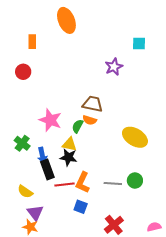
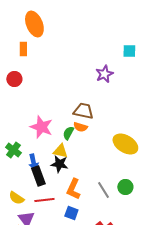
orange ellipse: (66, 20) -> (34, 24), moved
gray line: (113, 184) -> (103, 190), turned 54
red line: (64, 185) -> (44, 200), moved

